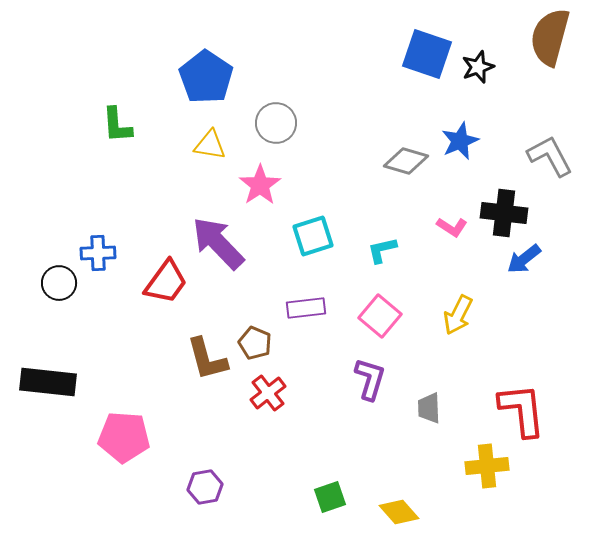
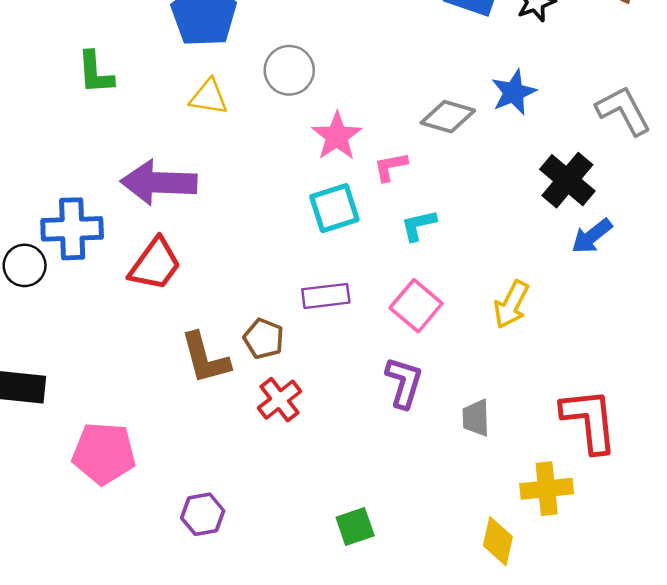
pink star: (260, 185) -> (337, 136), moved
black cross: (504, 213) -> (567, 180), turned 33
pink L-shape: (452, 227) -> (390, 167), moved, turned 136
purple arrow: (218, 243) -> (159, 183), moved, turned -44
blue cross: (98, 253) -> (72, 229), size x1.4
yellow diamond: (399, 512) -> (498, 541), moved, turned 54

